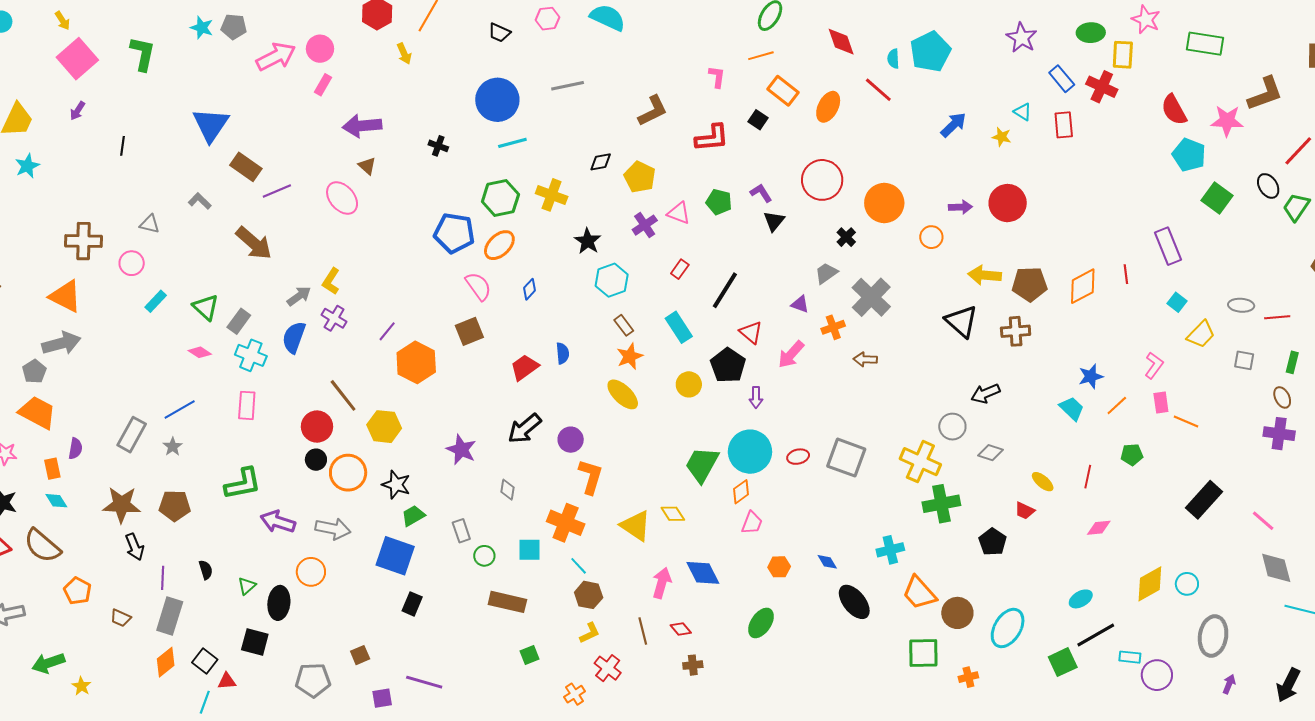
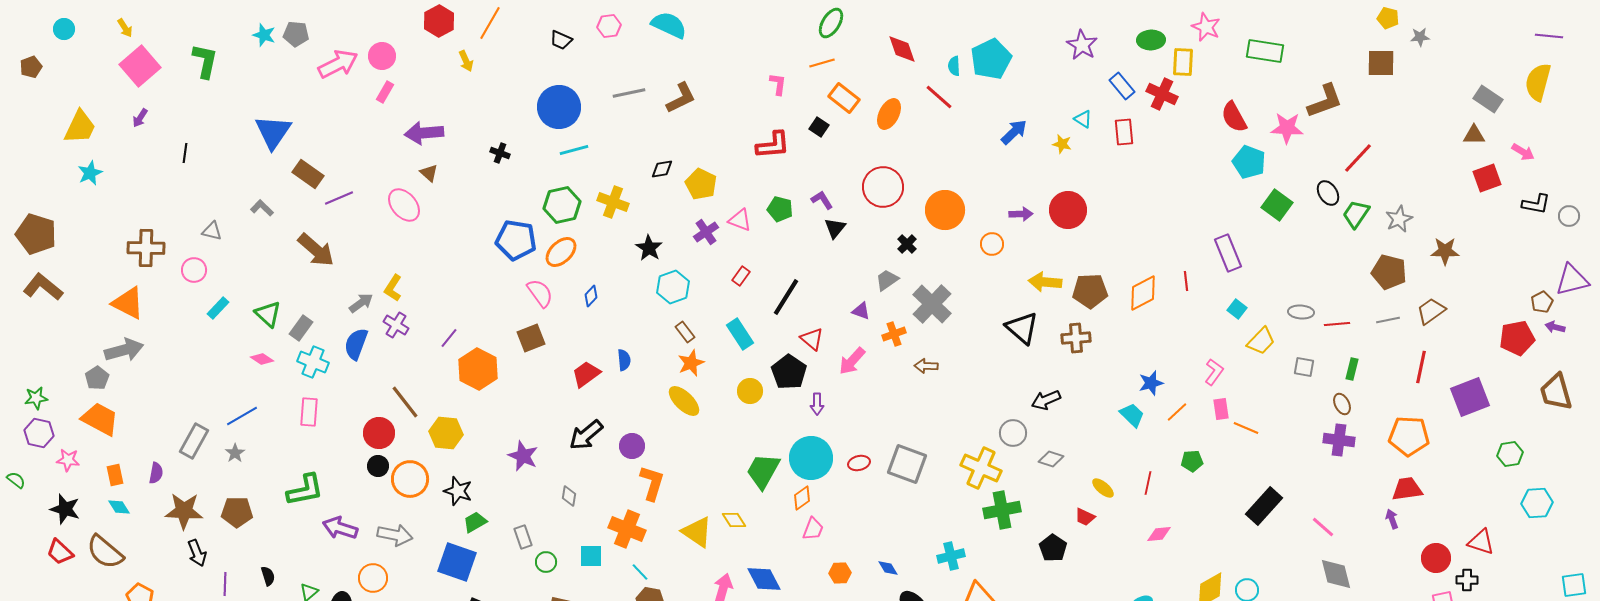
brown L-shape: (653, 111) -> (681, 98), moved
purple semicircle: (75, 449) -> (156, 473), moved

